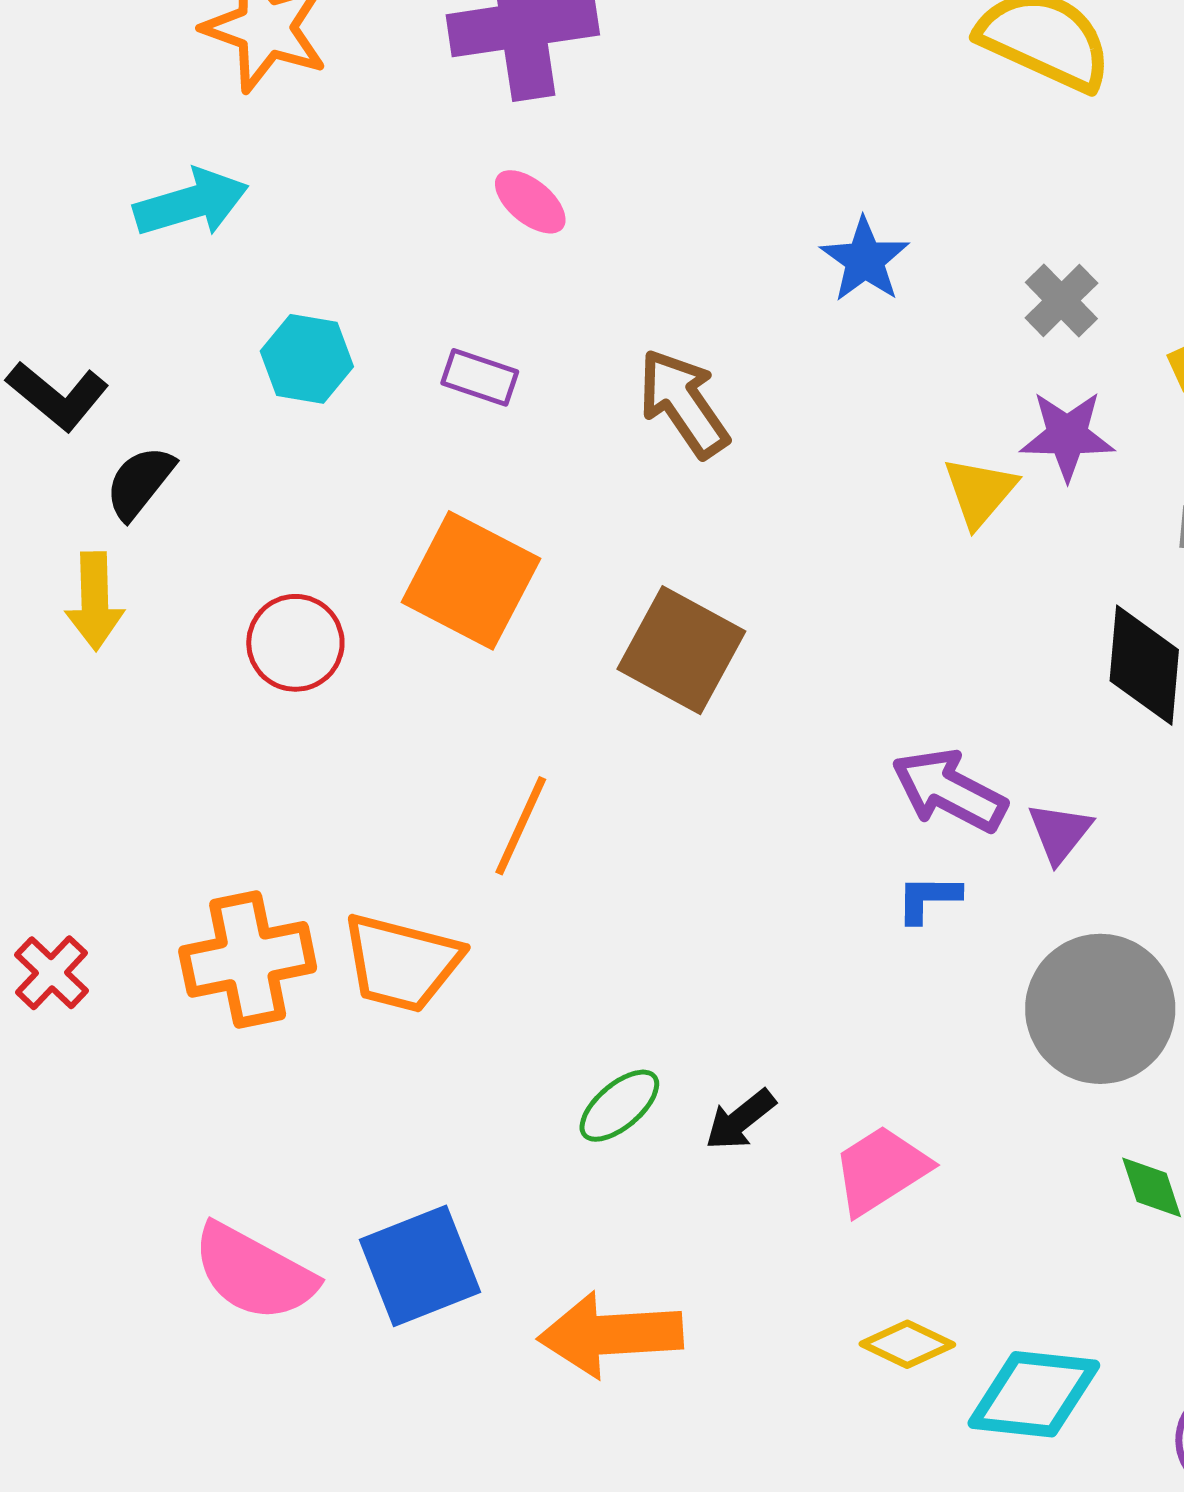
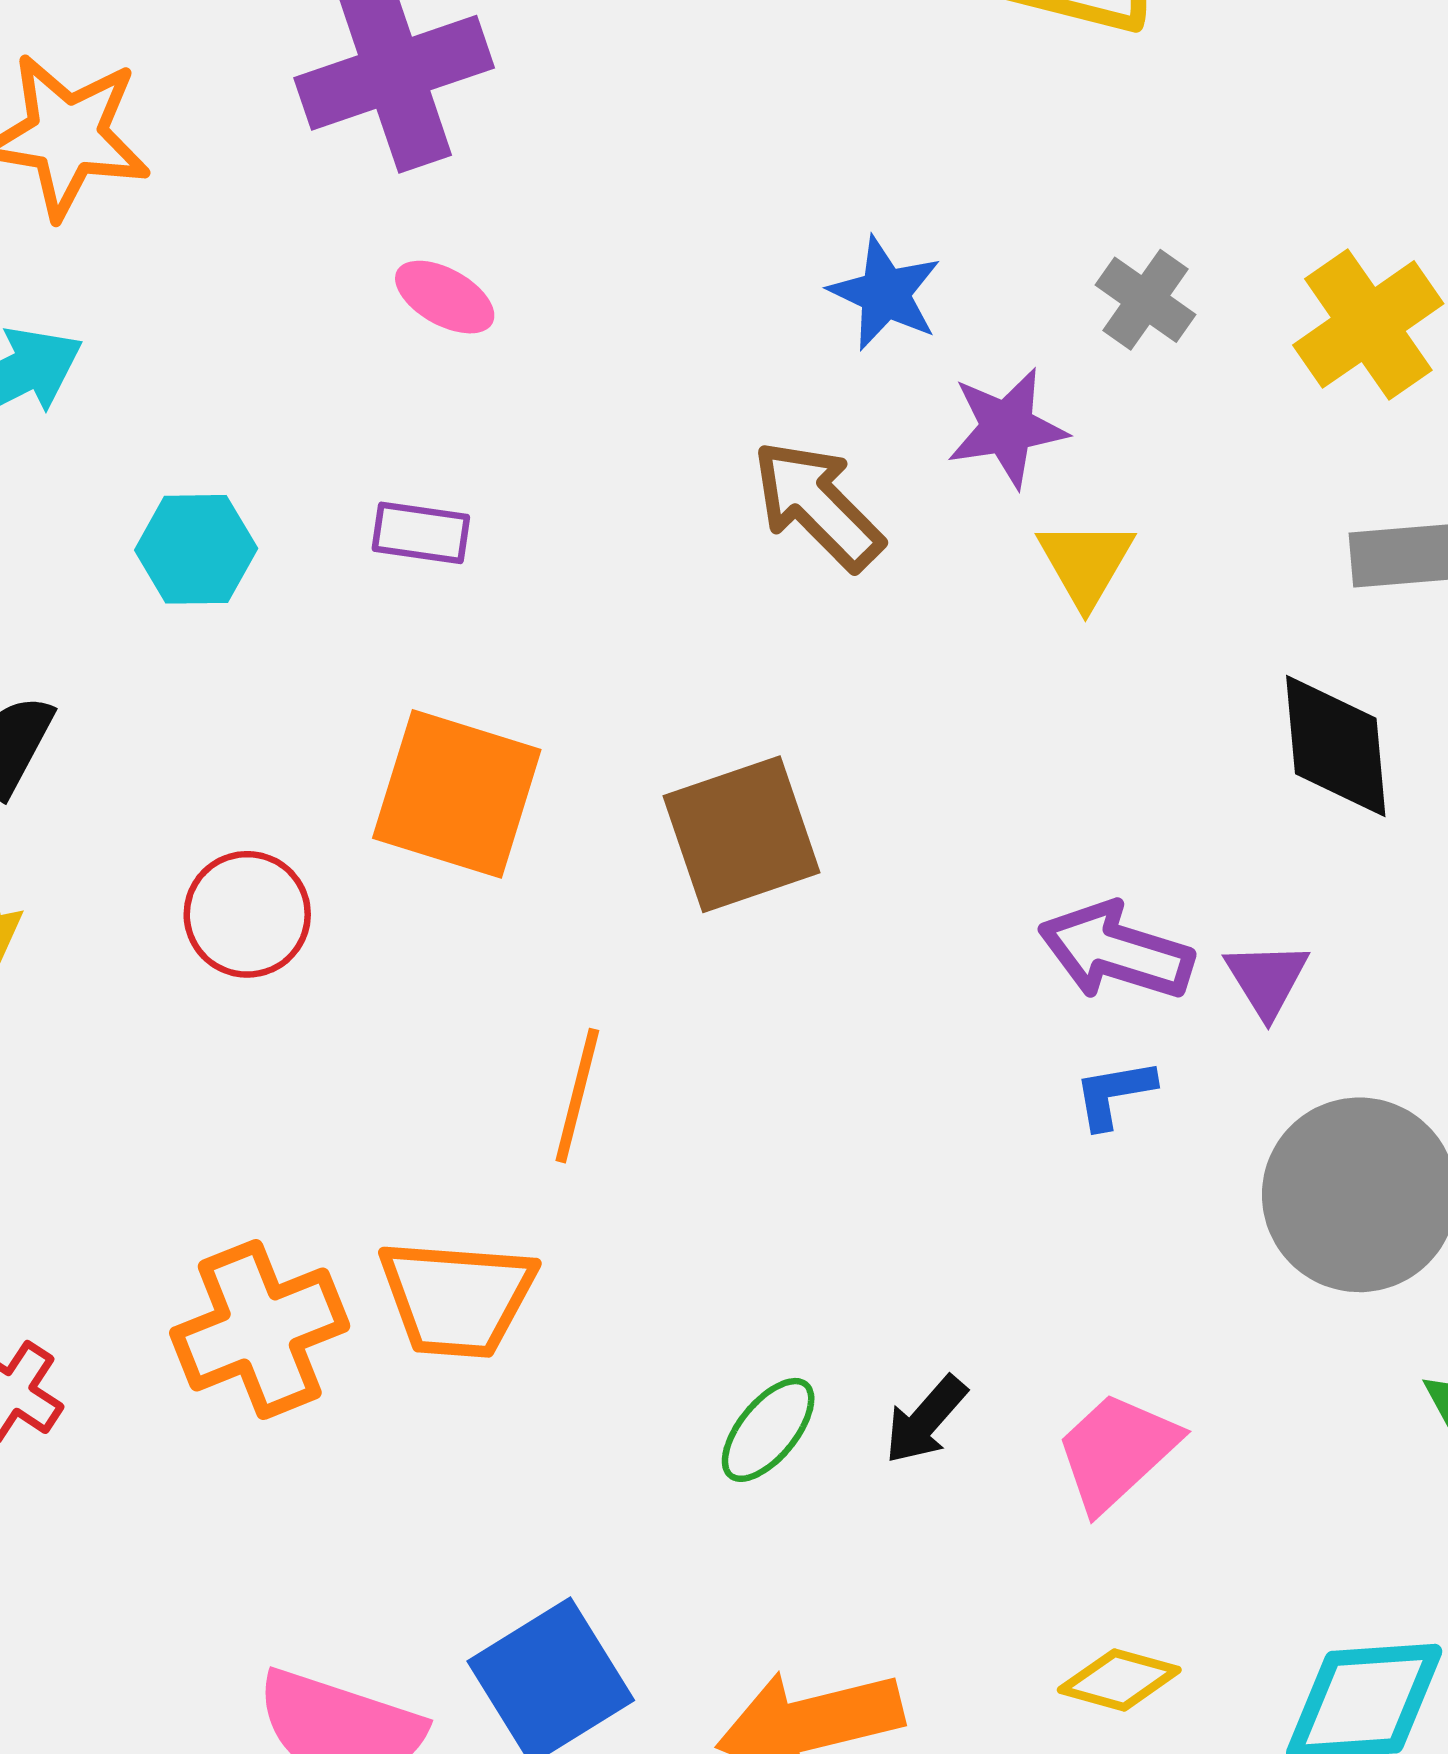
brown arrow: (684, 403) -> (818, 505), moved
purple star: (1067, 436) -> (1007, 428), moved
brown square: (681, 650) -> (742, 834), turned -37
yellow diamond: (907, 1344) -> (1119, 1680), moved

